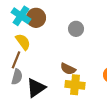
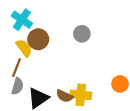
brown circle: (36, 18) -> (38, 39), moved
brown semicircle: (68, 69) -> (64, 96), moved

